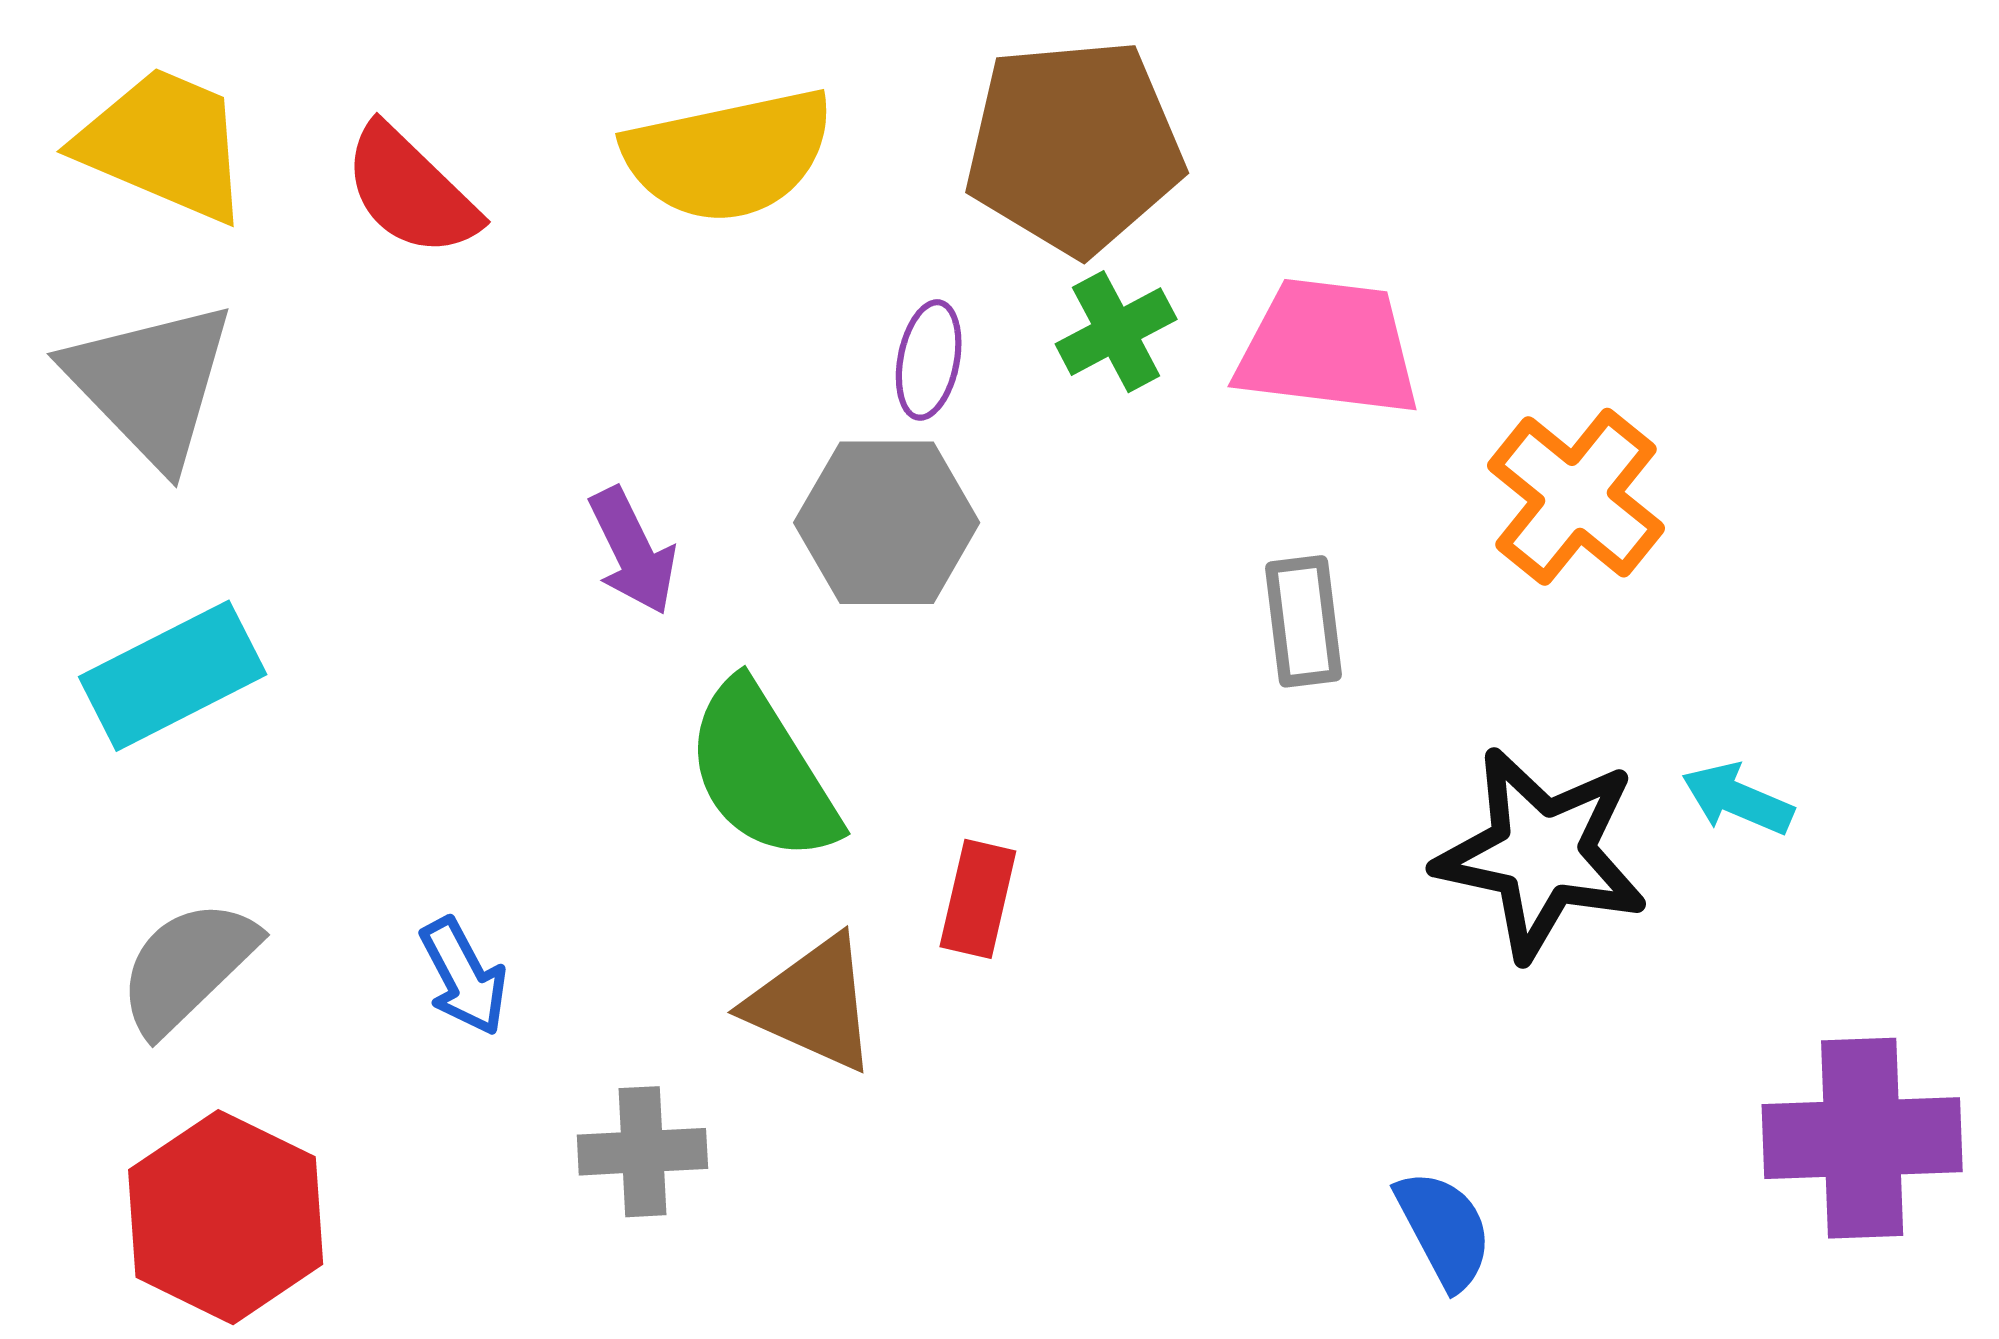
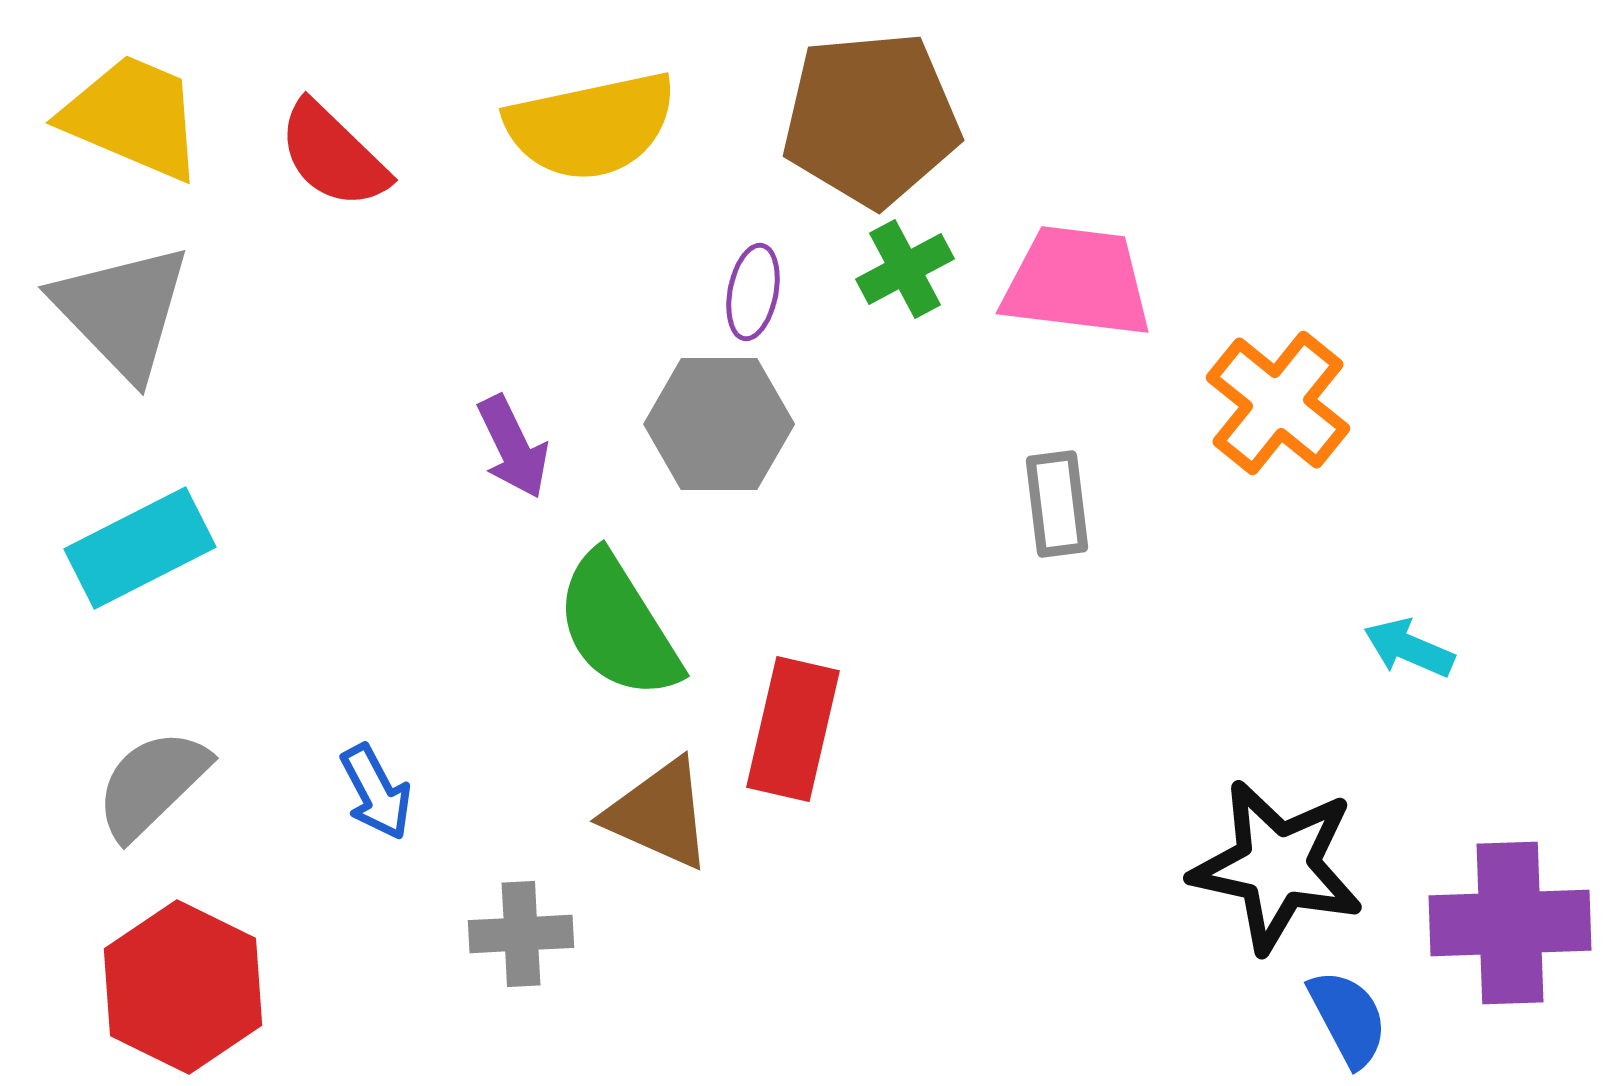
black star: (1541, 853) -> (1277, 866), moved
red rectangle: (978, 899) -> (793, 729), size x1.5
blue semicircle: (1444, 1229) -> (1348, 1018), moved

